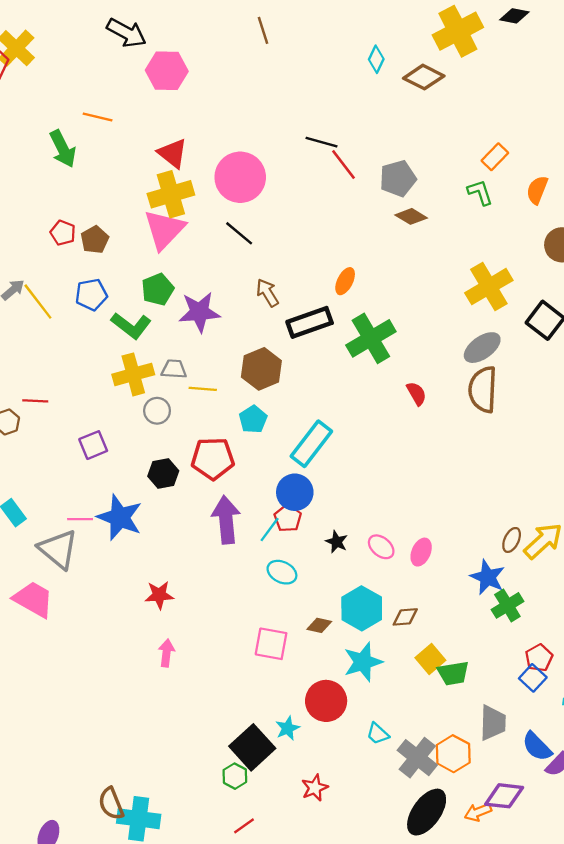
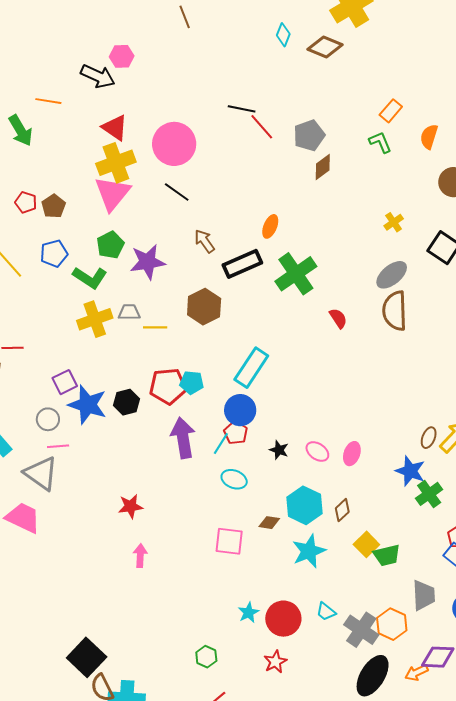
black arrow: (127, 33) -> (98, 76), moved
pink hexagon: (167, 71) -> (122, 56), moved, size x0.7
brown diamond: (411, 216) -> (323, 167), turned -64
yellow cross: (489, 287) -> (394, 222), size x0.5
gray circle: (157, 411) -> (48, 419), moved
cyan pentagon: (253, 419) -> (192, 383), moved, turned -30
blue star: (120, 517) -> (88, 405), moved
brown diamond: (405, 617) -> (342, 510), turned -35
red circle: (326, 701) -> (283, 619), moved
black square: (252, 747) -> (87, 657), moved

